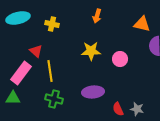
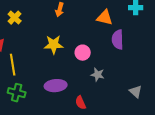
yellow cross: (52, 24) -> (15, 18), turned 32
gray star: (137, 109) -> (98, 75), moved

